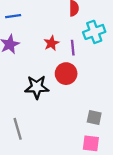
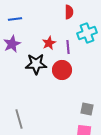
black star: (37, 87) -> (36, 64), moved

